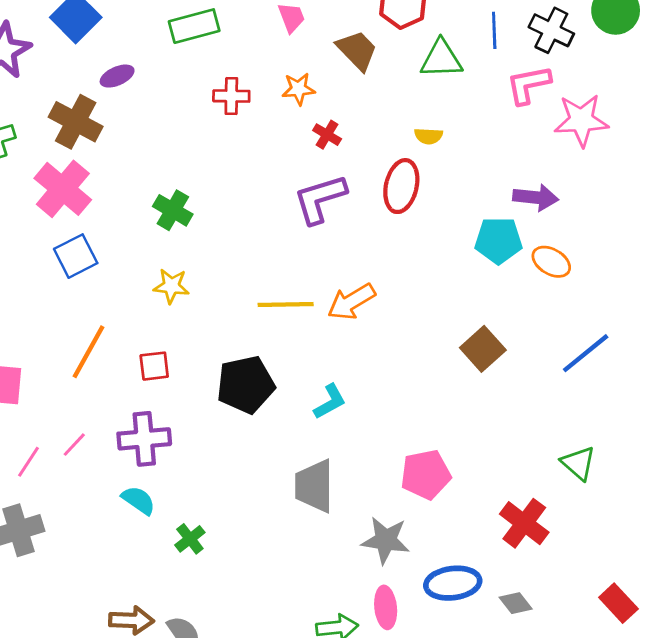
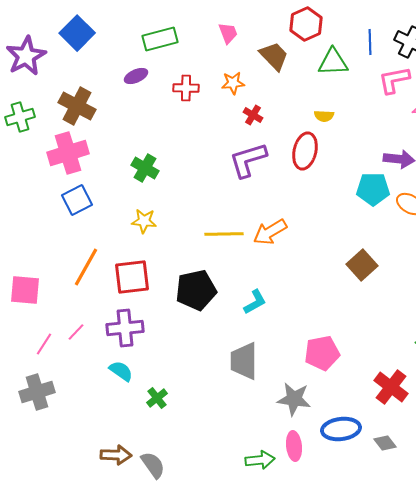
purple ellipse: (117, 76) -> (136, 76), moved
pink cross: (63, 189) -> (68, 153), turned 33
red square: (154, 366) -> (132, 277), size x1.6

